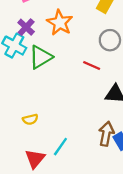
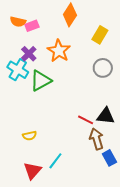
red line: (92, 66) -> (86, 120), moved
brown arrow: (106, 134) -> (97, 139), moved, turned -30

